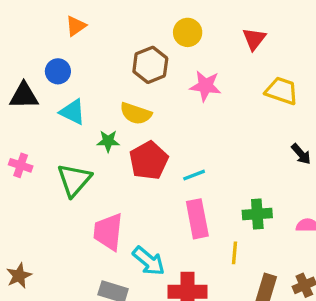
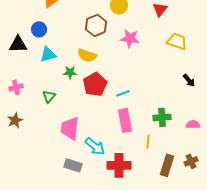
cyan triangle: (72, 112) -> (48, 54), turned -42
pink cross: (21, 165) -> (16, 87), turned -32
green triangle: (74, 180) -> (49, 96), size x0.6
brown star: (19, 276) -> (15, 120), moved

